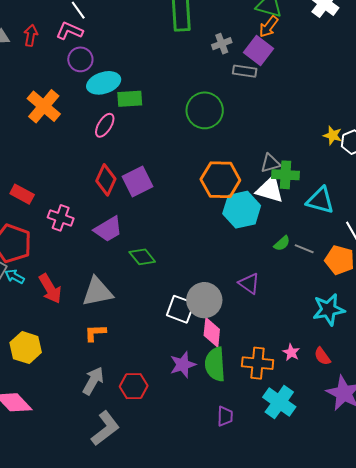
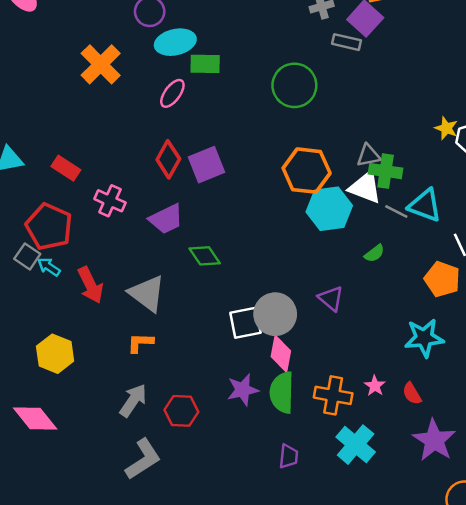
gray line: (304, 249) -> (396, 211), moved
gray triangle: (97, 292) -> (147, 294), turned 44
white square: (180, 309) -> (246, 323), turned -36

